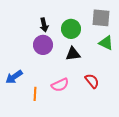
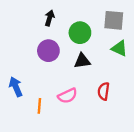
black arrow: (44, 25) -> (50, 18), moved, turned -152
blue arrow: (14, 77) -> (16, 87), turned 102
red semicircle: (92, 81) -> (104, 91), turned -133

